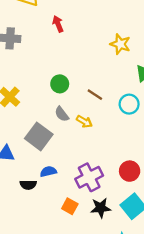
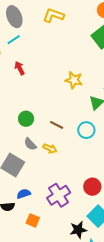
orange square: (70, 206) -> (33, 220), moved
black star: (101, 208) -> (78, 230), moved

